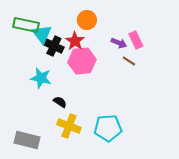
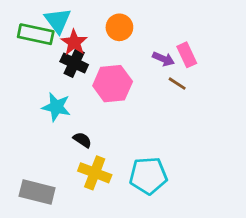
cyan triangle: (42, 34) -> (58, 20), moved
red star: (75, 41) -> (74, 42), moved

